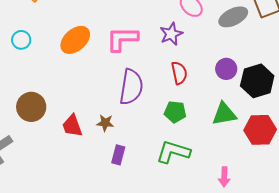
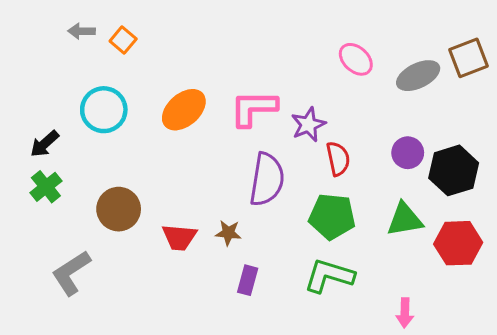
purple star: (171, 34) -> (308, 125), moved
cyan circle: (21, 40) -> (104, 110), size x1.6
green pentagon: (175, 112) -> (332, 216), size x1.4
red trapezoid: (72, 126) -> (179, 237), turned -65

